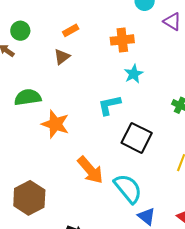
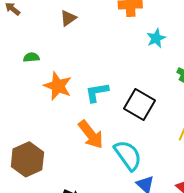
cyan star: (134, 74) -> (156, 38), moved
green semicircle: (28, 97) -> (31, 57), size x0.6
cyan L-shape: (109, 105) -> (97, 92), moved

